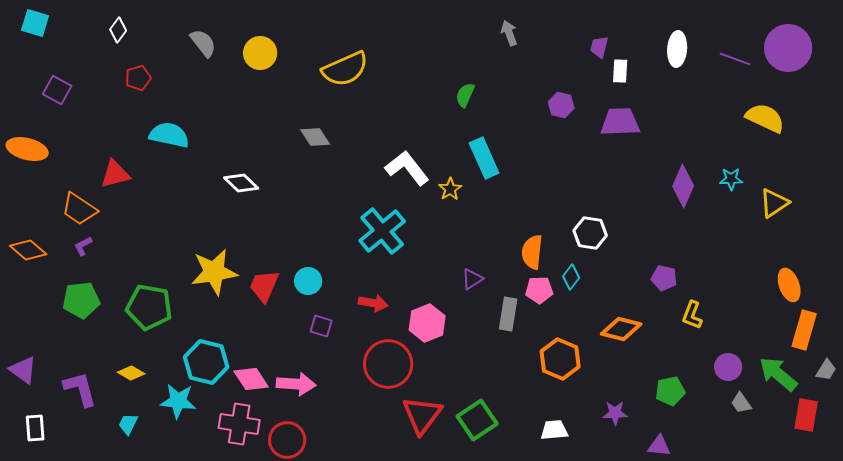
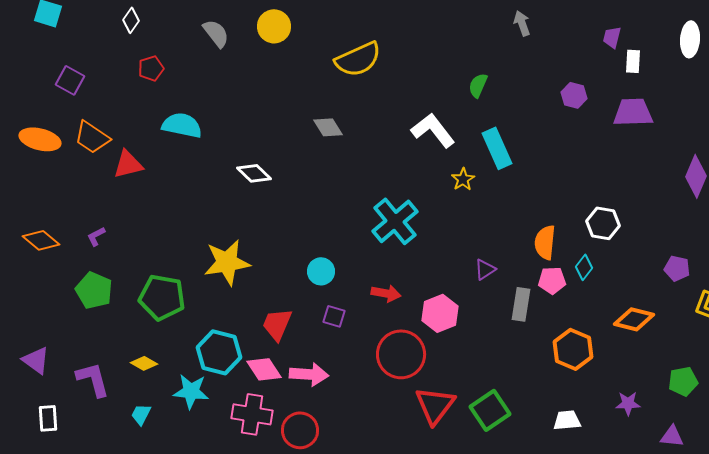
yellow circle: (260, 53) -> (274, 26), moved
white L-shape: (407, 168) -> (433, 130), moved
orange trapezoid: (79, 209) -> (92, 137), moved
red trapezoid: (264, 286) -> (277, 324), moved
green pentagon: (81, 300) -> (94, 290), turned 30

